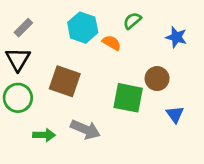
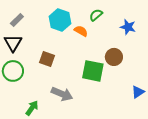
brown square: (65, 81) -> (47, 59), size x0.7
blue triangle: (175, 114) -> (138, 92), moved, turned 32
green arrow: (44, 135) -> (32, 108), moved, turned -56

